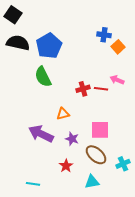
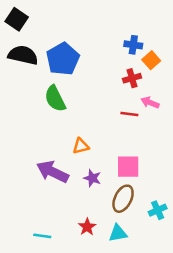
red cross: (83, 89) -> (132, 78), moved
brown ellipse: (96, 155) -> (123, 199), turned 75
red star: (66, 166) -> (87, 227), moved

